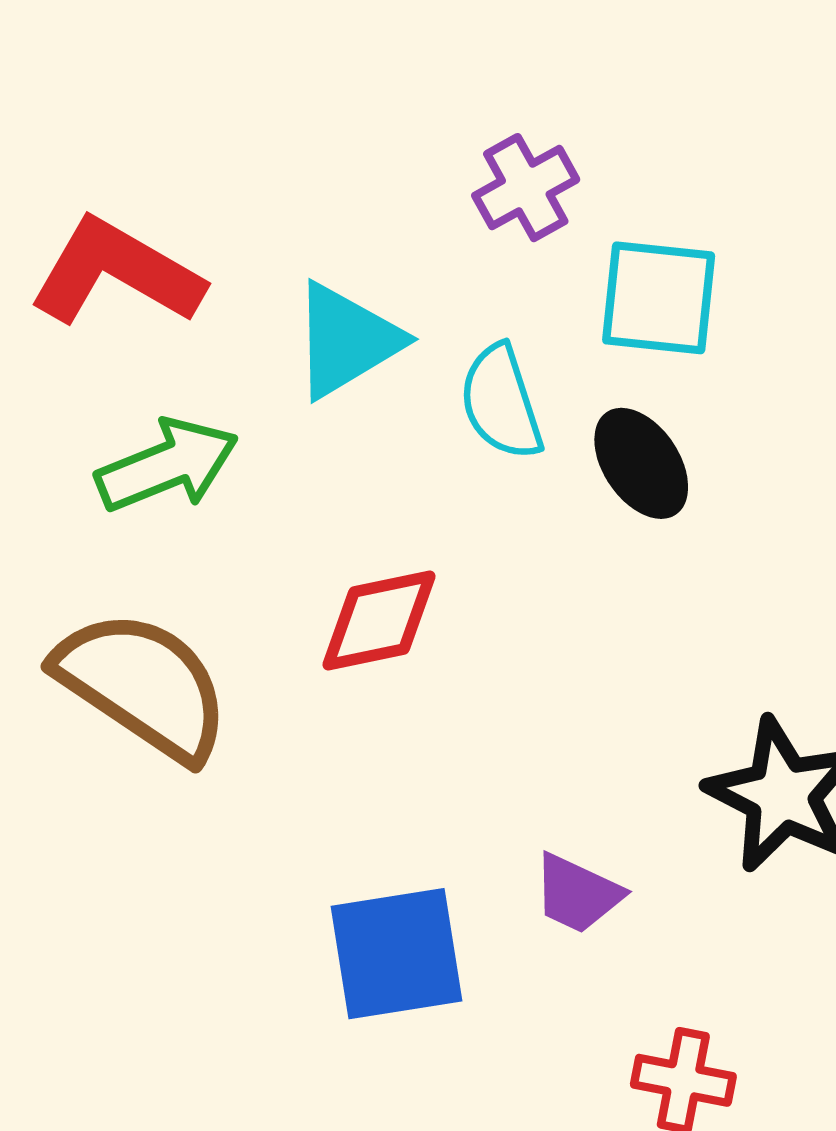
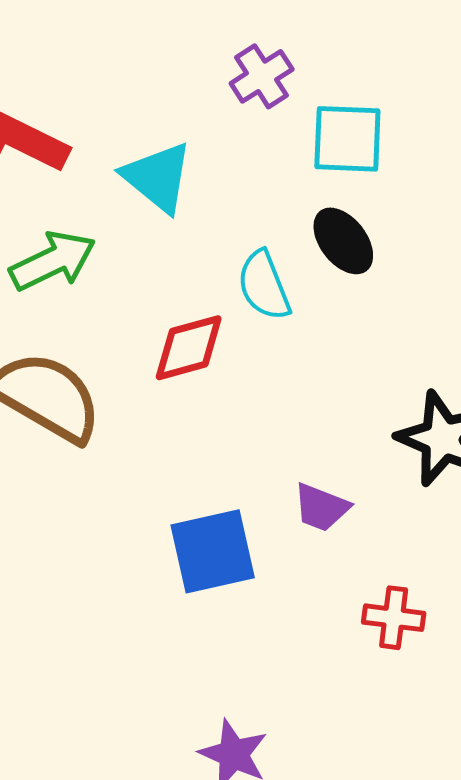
cyan triangle: (346, 340) -> (158, 177), turned -46
cyan semicircle: (501, 402) -> (264, 286), moved

